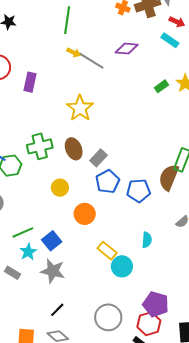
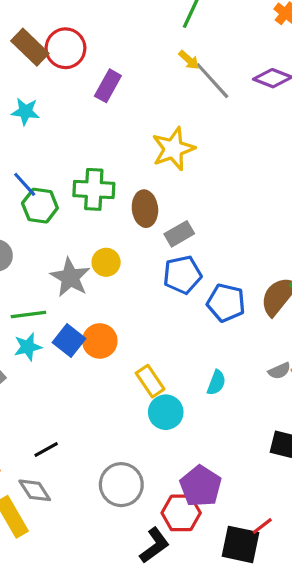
orange circle: (85, 214) -> (100, 341), moved
blue square: (52, 241) -> (69, 340), turned -30
gray star: (53, 271) -> (70, 277), moved

